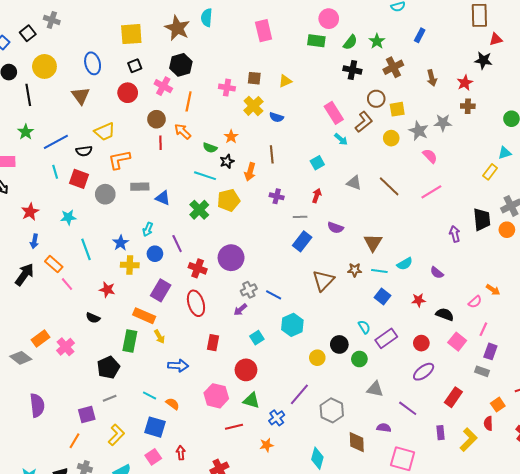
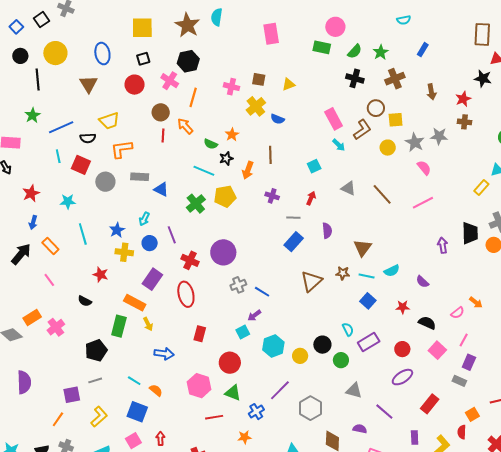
purple semicircle: (335, 228) -> (327, 231), turned -119
pink line: (67, 284) -> (49, 280), moved
purple arrow: (240, 310) -> (254, 315), moved
cyan hexagon: (292, 325) -> (273, 346), moved

